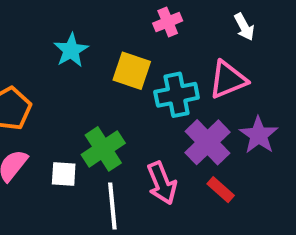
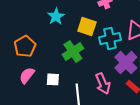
green cross: (103, 149) -> (73, 51), moved

